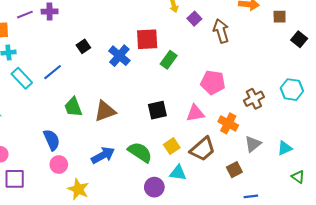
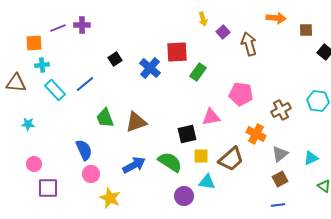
black square: (157, 110) -> (187, 134), moved
pink triangle: (195, 113) -> (211, 117), moved
yellow square: (172, 146) -> (201, 156), turned 35
brown square: (234, 170) -> (280, 179), moved

